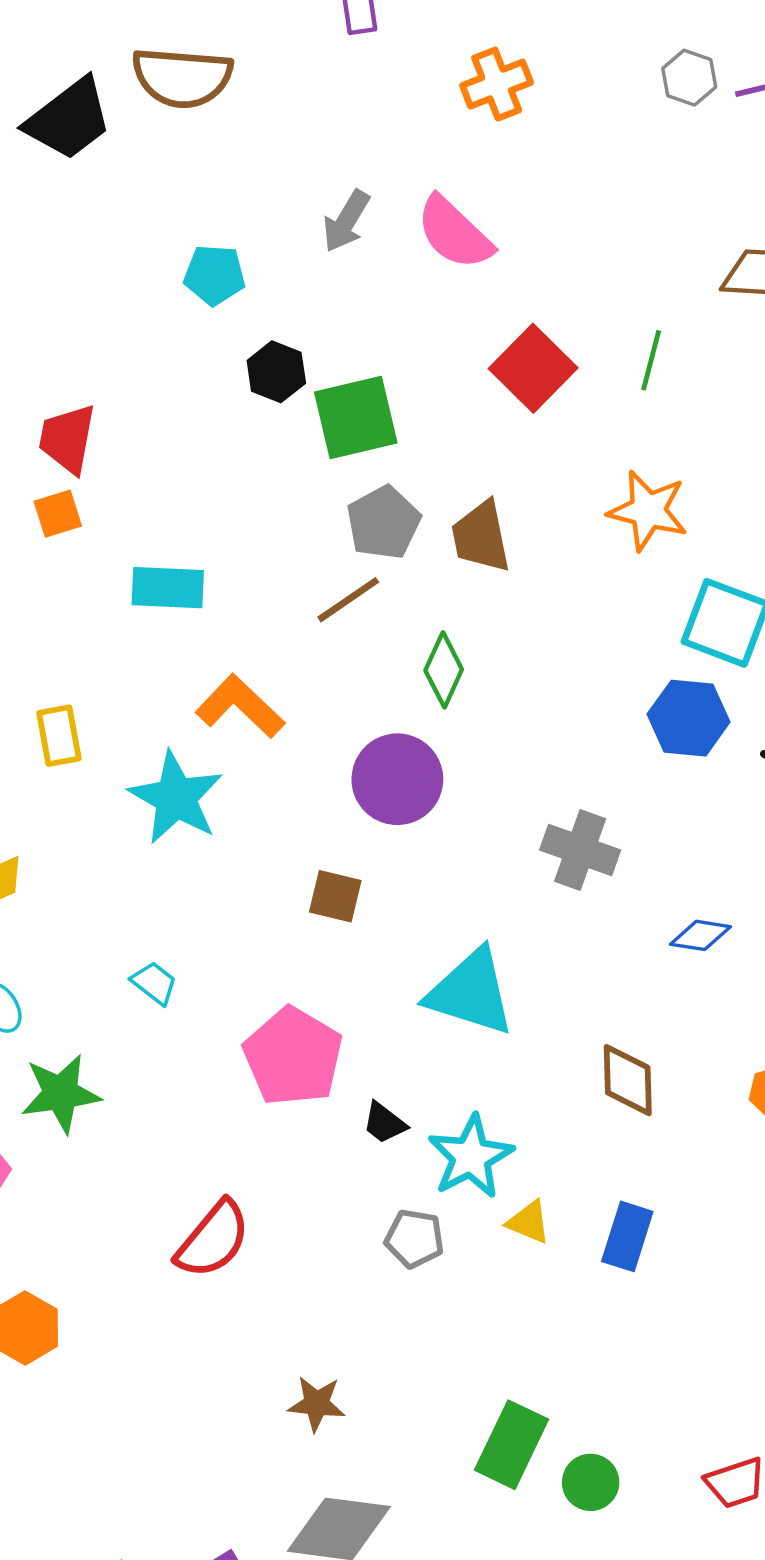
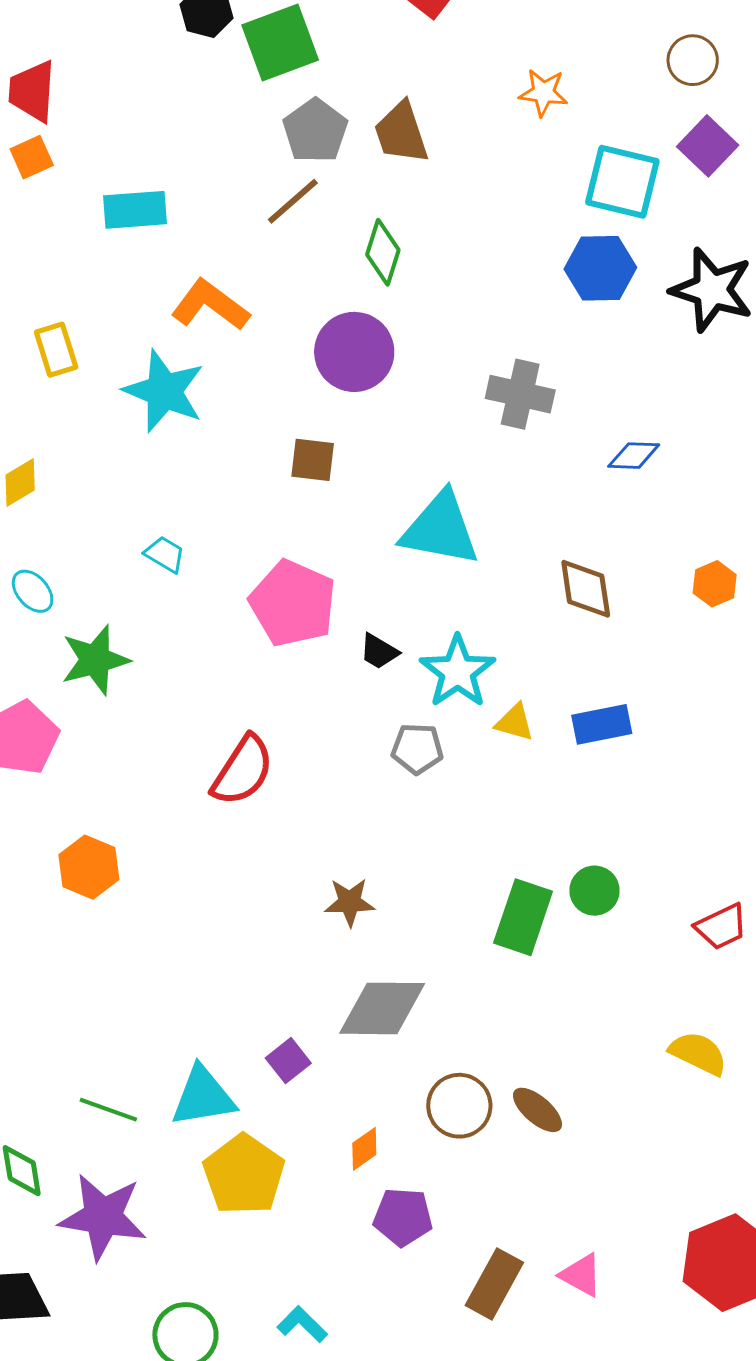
orange star: (648, 511) -> (543, 93), size x0.7
blue rectangle: (627, 1236) -> (602, 724), turned 68
green circle: (591, 1482) -> (595, 891), moved

